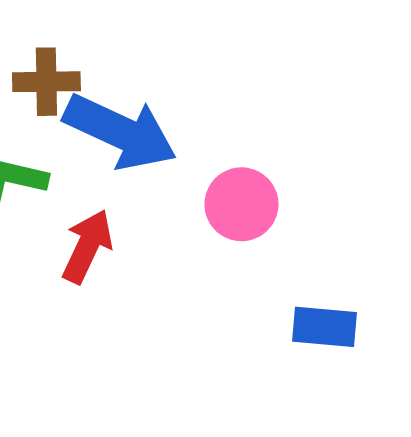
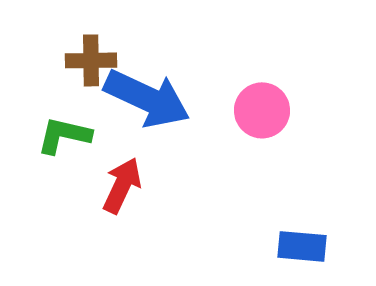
pink circle: (241, 204) -> (262, 110), moved

